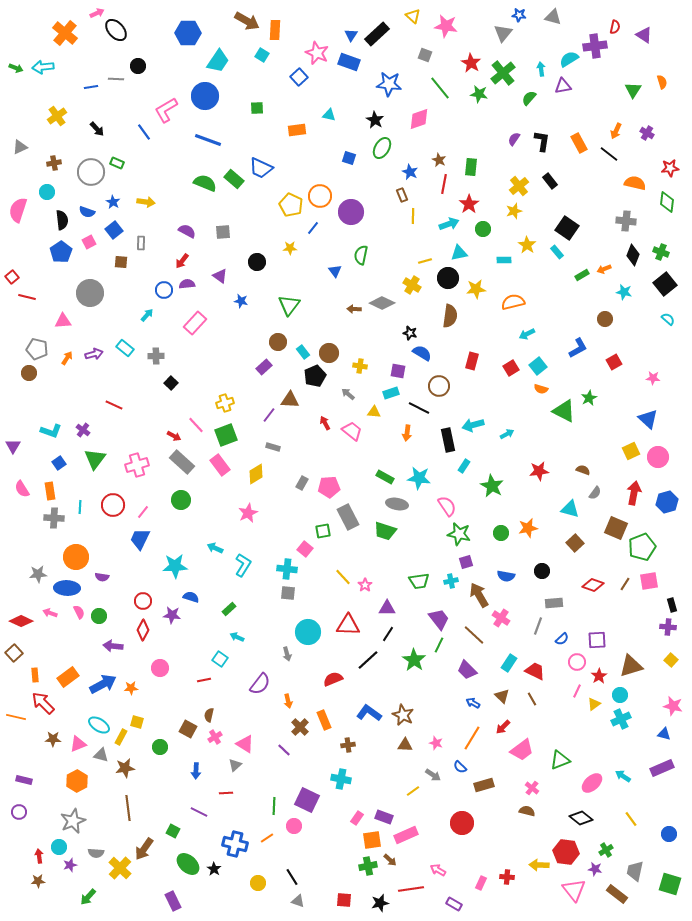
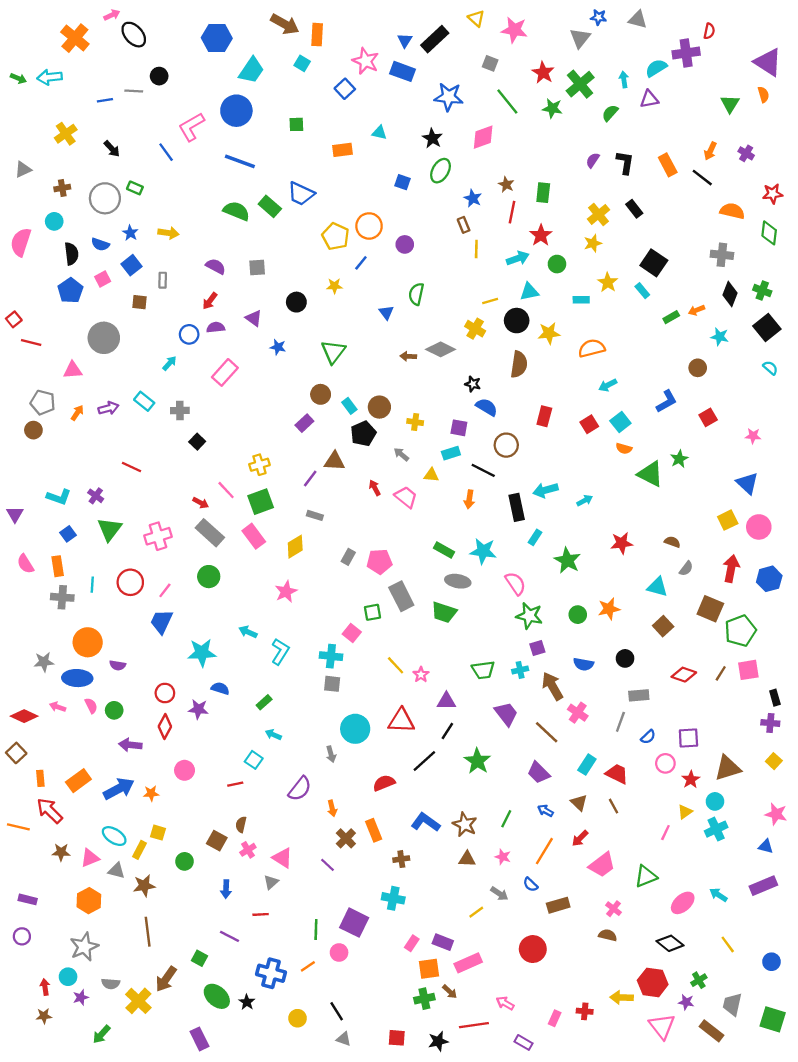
purple triangle: (644, 35) -> (768, 62), moved, size x1.5
purple circle: (351, 212) -> (405, 244), size x0.6
green line: (439, 645) -> (506, 819), moved
pink line: (577, 691) -> (665, 833), moved

